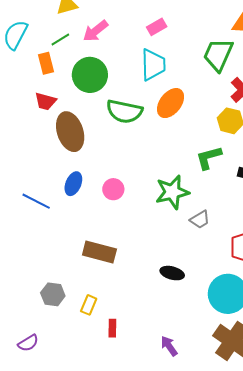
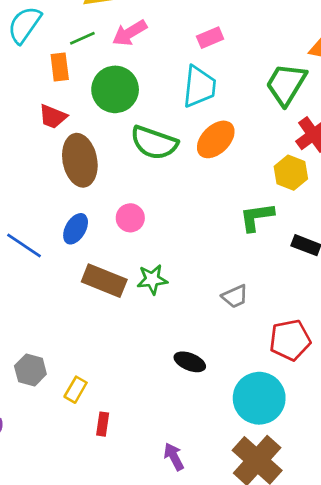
pink circle: (113, 189) -> (130, 218), moved
green star: (172, 192) -> (152, 279), moved, size x0.7
brown rectangle: (99, 252) -> (104, 281), moved

